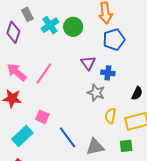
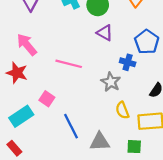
blue pentagon: (114, 40) -> (147, 42), moved, turned -30
purple triangle: (88, 63) -> (105, 33), moved, turned -35
pink line: (44, 74) -> (69, 64), moved, turned 60
yellow semicircle: (110, 116) -> (122, 110), turned -42

